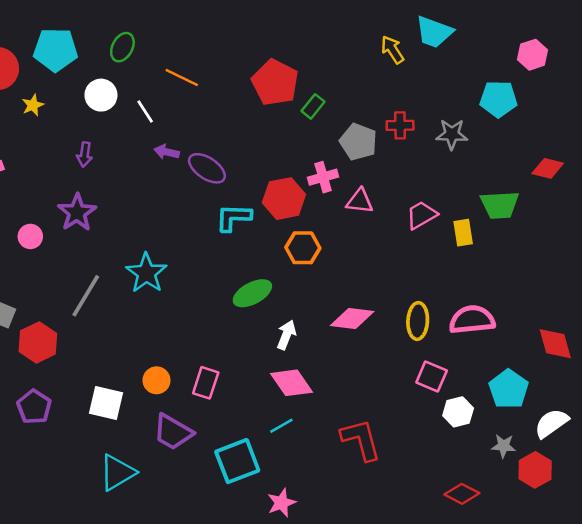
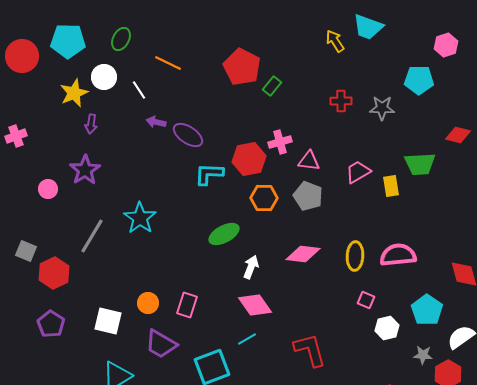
yellow star: (33, 105) -> (74, 93), moved, size x1.6
gray pentagon: (358, 142) -> (308, 196), moved
pink square: (432, 377) -> (366, 300), size x0.7

